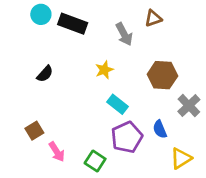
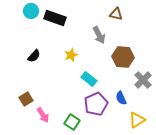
brown triangle: (153, 18) -> (116, 14), turned 32
gray arrow: (124, 34) -> (99, 35), moved
yellow star: (104, 70) -> (71, 55), moved

